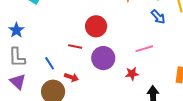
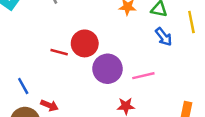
red line: (75, 47) -> (59, 52), moved
purple circle: (103, 58) -> (107, 69), moved

